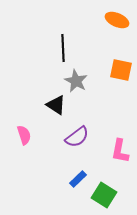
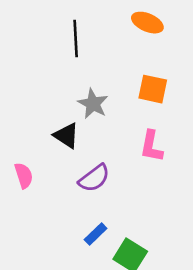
black line: (63, 48) -> (76, 39), moved
pink L-shape: (120, 151) -> (151, 146), moved

